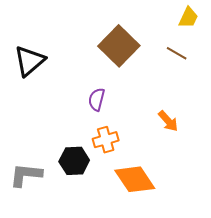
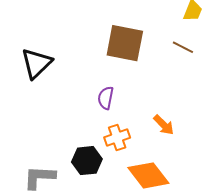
brown square: (119, 46) -> (125, 43), turned -30
orange arrow: (168, 121) -> (164, 125), moved

